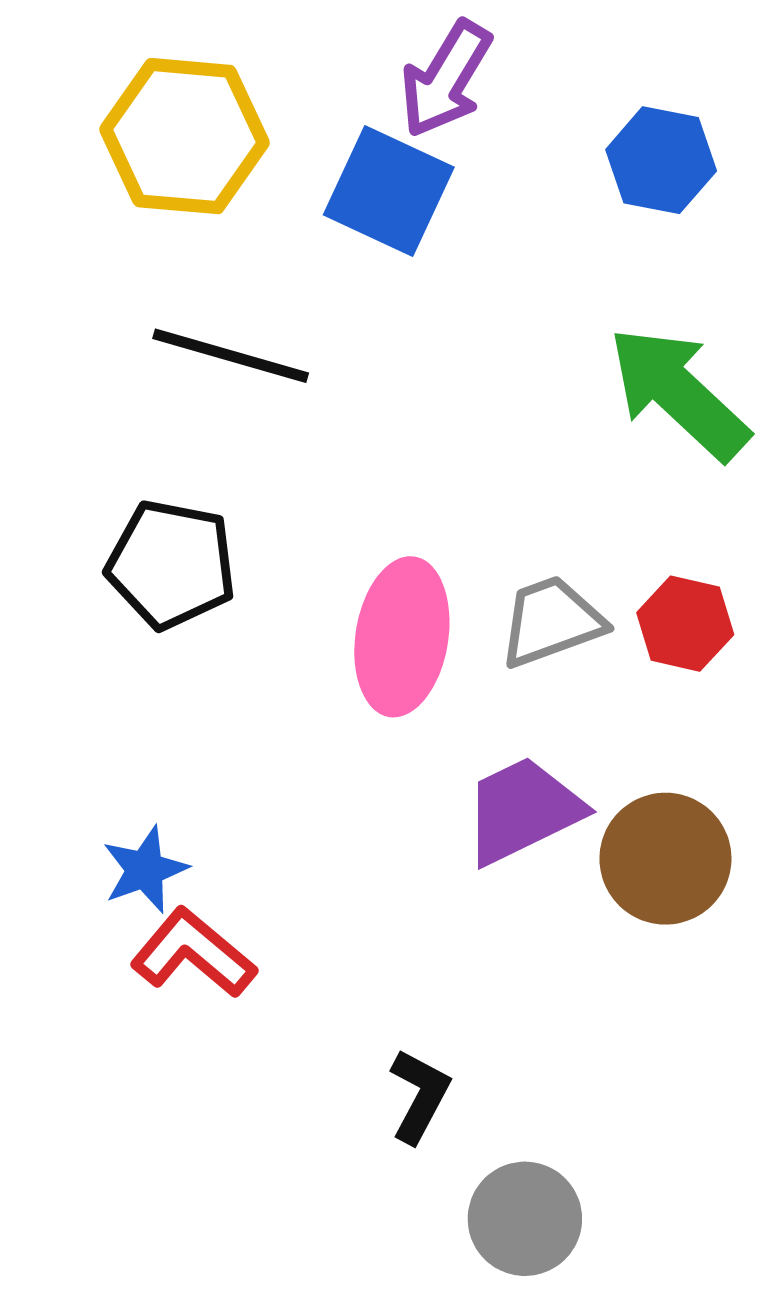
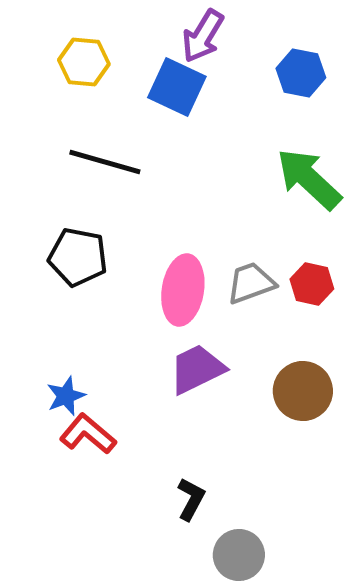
yellow hexagon: (184, 136) -> (84, 62), size x0.7
purple trapezoid: (523, 810) -> (197, 369), moved

